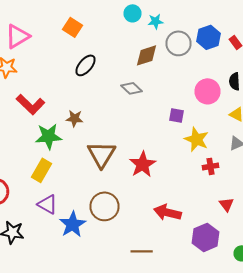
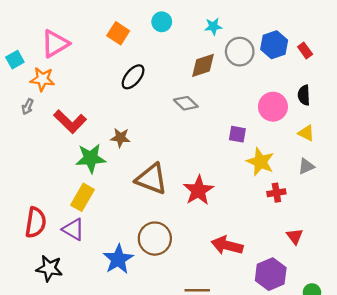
cyan circle: (132, 13) -> (162, 22), moved
brown triangle: (102, 154) -> (151, 179), turned -40
purple triangle: (48, 204) -> (73, 229), moved

